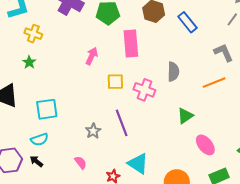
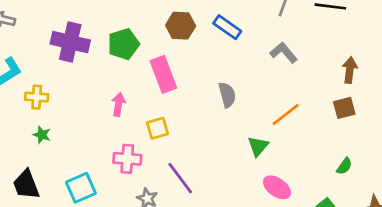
orange line: (214, 83) -> (286, 115), moved
pink cross: (144, 90) -> (127, 159), moved
pink ellipse: (205, 145) -> (277, 187), moved

